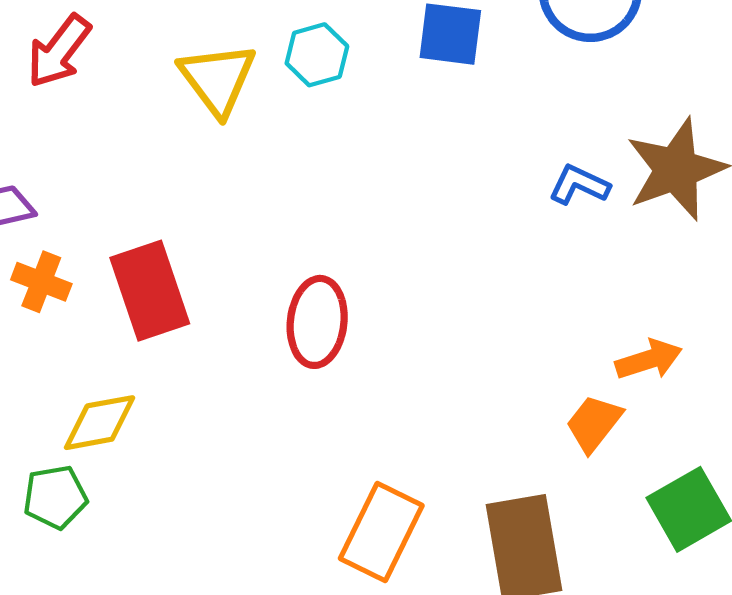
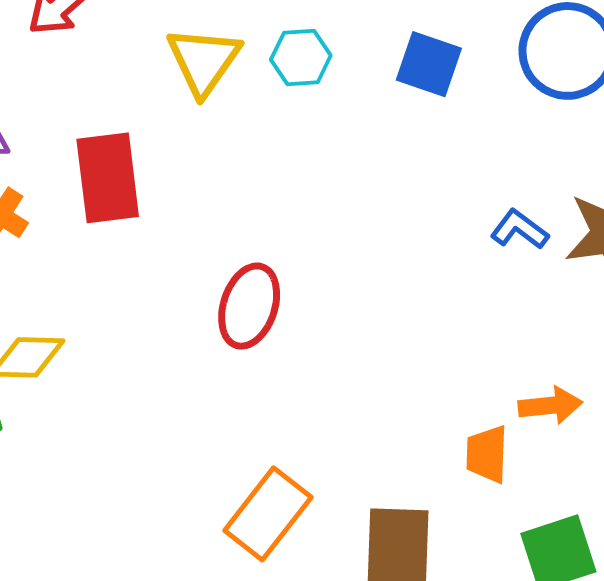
red rectangle: (150, 291) -> (108, 178), moved
orange trapezoid: (594, 423) -> (487, 454), turned -48

